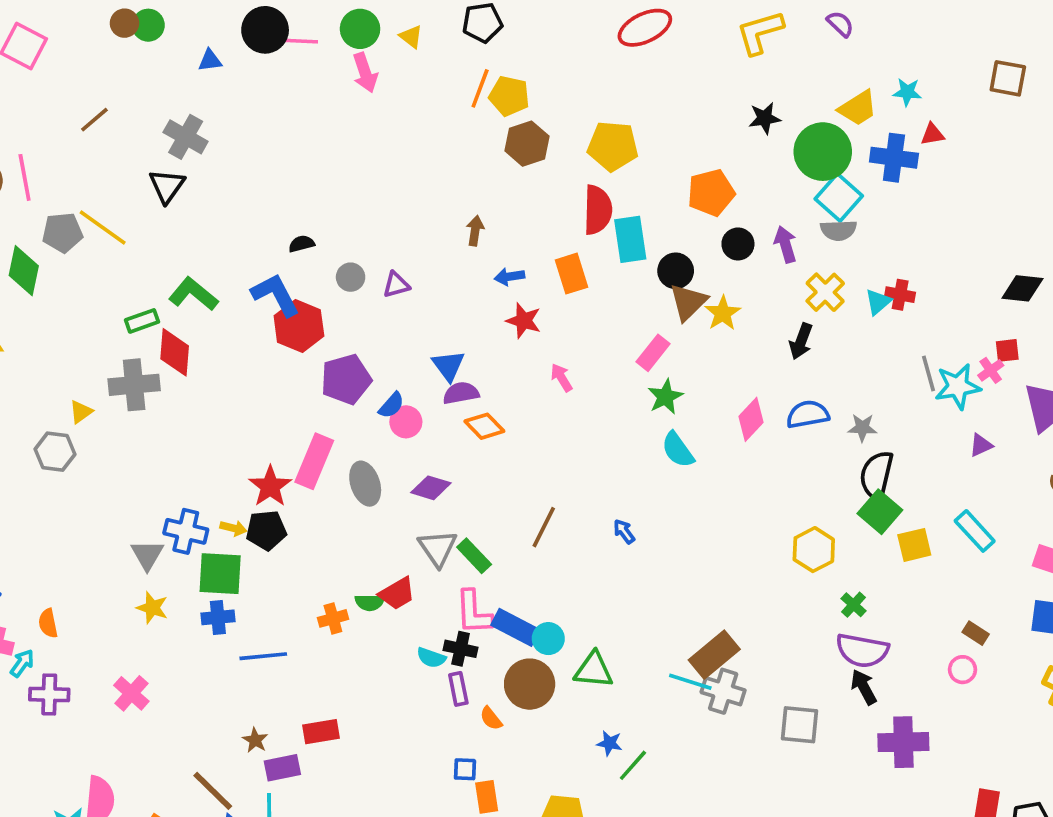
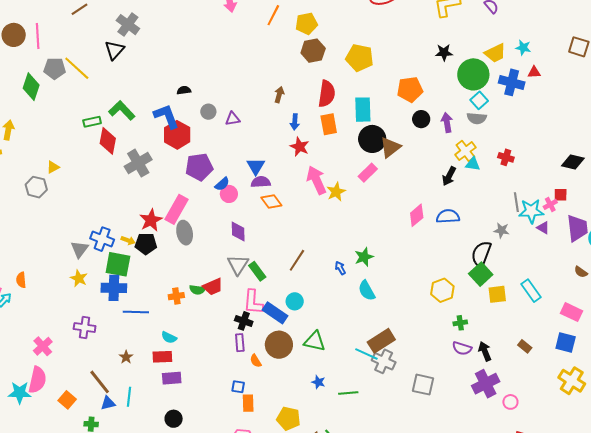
orange line: (480, 88) -> (273, 15), moved
yellow pentagon: (509, 96) -> (307, 24), turned -30
cyan square: (839, 197) -> (479, 100), size x0.7
red semicircle: (598, 210) -> (327, 94), moved
black circle: (676, 271) -> (372, 139), moved, size x1.4
blue arrow: (509, 277) -> (295, 122), turned -84
cyan triangle: (878, 302) -> (473, 164), moved, turned 42
yellow star: (723, 313) -> (336, 192), moved
pink arrow: (561, 378) -> (316, 180), size x1.8
gray cross: (134, 385) -> (138, 163), moved, turned -32
green star: (665, 397) -> (364, 257), moved
gray star: (862, 428) -> (502, 230), moved
purple triangle: (981, 445) -> (543, 228), moved, turned 48
cyan semicircle: (678, 450) -> (367, 291), moved
gray ellipse: (365, 484) -> (185, 233), moved
purple diamond: (431, 488) -> (238, 231), turned 65
green cross: (853, 605) -> (460, 323), turned 32
blue cross: (218, 617) -> (114, 288), size x1.4
cyan circle: (548, 639) -> (295, 301), moved
purple semicircle: (862, 650) -> (462, 348), size x0.7
cyan semicircle: (431, 658) -> (169, 337), moved
pink circle: (962, 670) -> (510, 402), moved
black arrow: (864, 687) -> (485, 351), moved
pink cross: (131, 693) -> (43, 346), moved
purple cross: (49, 694) -> (85, 327), moved
purple cross: (903, 742) -> (486, 384), moved, turned -32
green line: (633, 765) -> (348, 393), moved, turned 36
purple rectangle: (282, 768) -> (172, 378), moved

